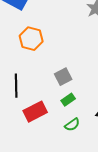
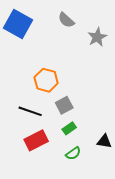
orange hexagon: (31, 39) -> (46, 80), moved
black line: (16, 86) -> (30, 111), moved, turned -70

